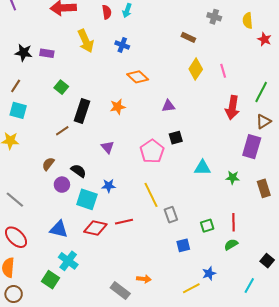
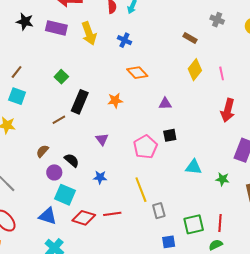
black star: (24, 53) -> (25, 22), moved
purple rectangle: (47, 53) -> (56, 28), moved, size x1.5
cyan square: (87, 199) -> (65, 195), moved
green square: (207, 226) -> (194, 224), size x1.5

